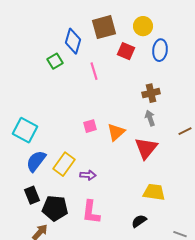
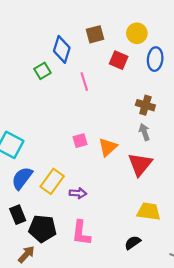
brown square: (104, 27) -> (95, 34), size x0.7
brown cross: (151, 93) -> (145, 105), turned 30

